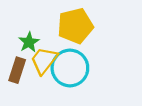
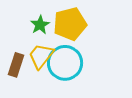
green star: (29, 42) -> (40, 25), moved

